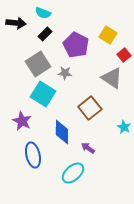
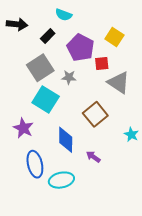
cyan semicircle: (43, 13) -> (64, 15), moved
red square: (124, 55) -> (102, 64), moved, turned 32
cyan ellipse: (73, 173) -> (61, 180), moved, turned 30

